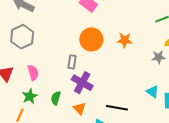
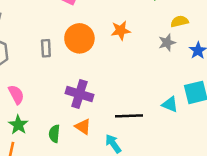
gray rectangle: (72, 62) -> (46, 48), moved
cyan triangle: (153, 92) -> (170, 104), moved
green semicircle: (56, 98) -> (54, 134), moved

